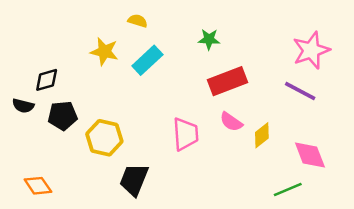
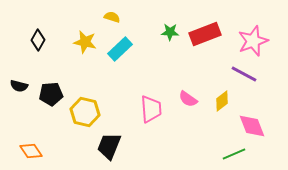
black diamond: (47, 80) -> (38, 40), moved, turned -45
red rectangle: (227, 81) -> (205, 34), moved
yellow diamond: (262, 135) -> (222, 101), moved

